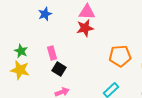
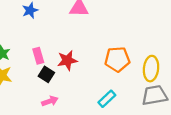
red star: (85, 28) -> (67, 60), moved

